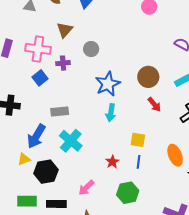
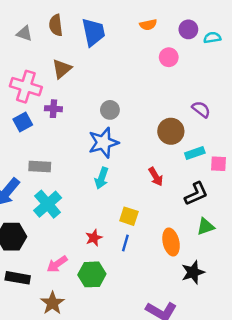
gray circle: (91, 49) -> (110, 110), moved
brown circle: (148, 77) -> (171, 131), moved
green hexagon: (128, 193) -> (92, 274), moved

